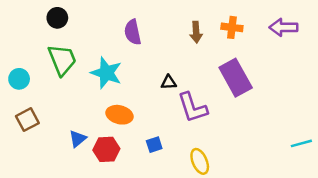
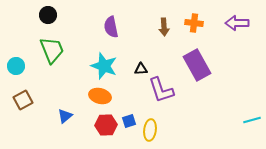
cyan star: (106, 73) -> (104, 66), moved
red hexagon: (106, 149) -> (106, 125), moved
yellow ellipse: (200, 161) -> (150, 130), moved, turned 30

